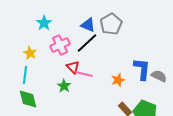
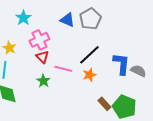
black line: (87, 43) -> (89, 55), moved
red triangle: (73, 67) -> (42, 57), moved
orange star: (118, 80) -> (89, 75), moved

